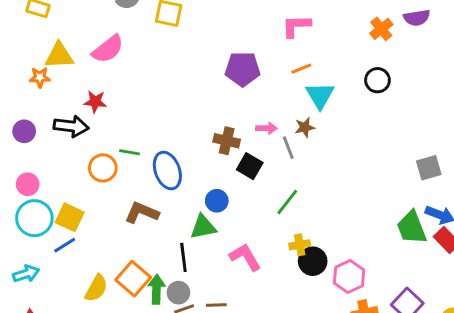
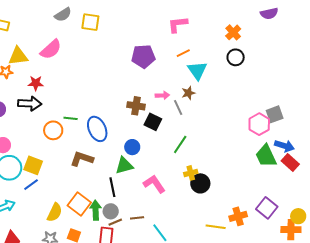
purple semicircle: (417, 18) -> (269, 13), moved
orange cross: (381, 29) -> (233, 32), moved
red star: (95, 102) -> (36, 83), moved
pink hexagon: (349, 276) -> (259, 124), moved

